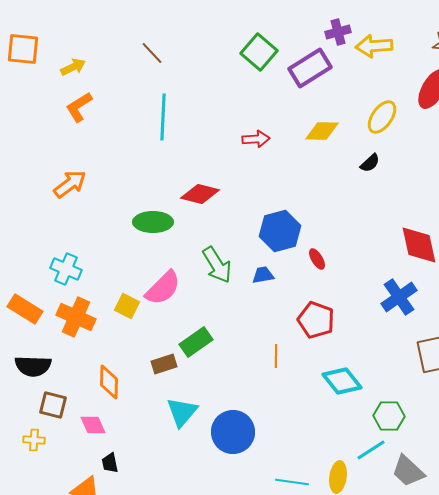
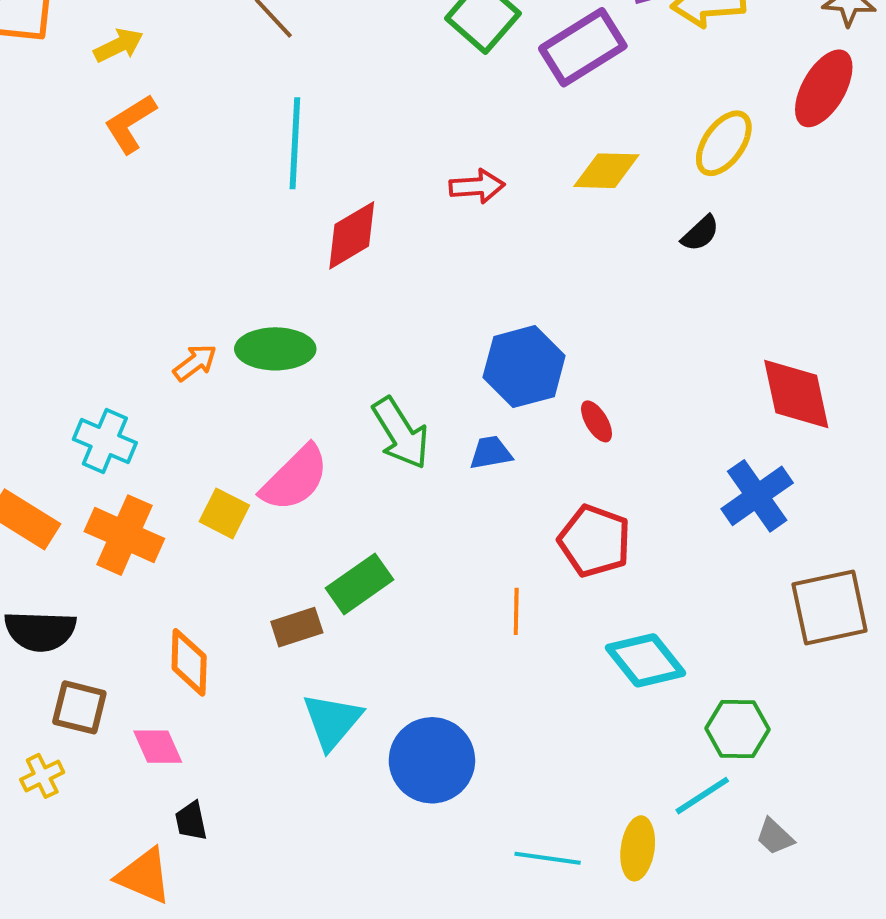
orange arrow: (70, 184) -> (195, 363), moved, size x0.7
red diamond: (200, 194) -> (352, 235), moved, turned -45
yellow cross: (34, 440) -> (42, 776), turned -30
gray trapezoid: (408, 471) -> (775, 837), size x0.6

